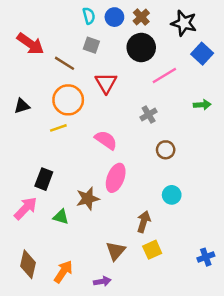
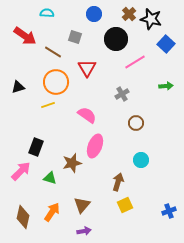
cyan semicircle: (89, 16) -> (47, 13), moved, turned -72
brown cross: (141, 17) -> (129, 14), moved
brown triangle: (116, 251) -> (82, 205), moved
orange arrow: (63, 272) -> (52, 212), moved

